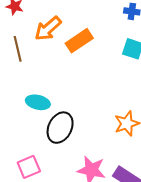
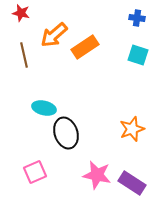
black ellipse: (60, 128) -> (66, 133), turned -44

